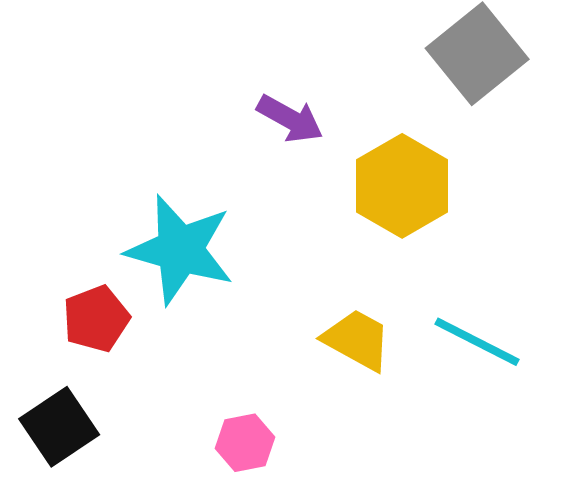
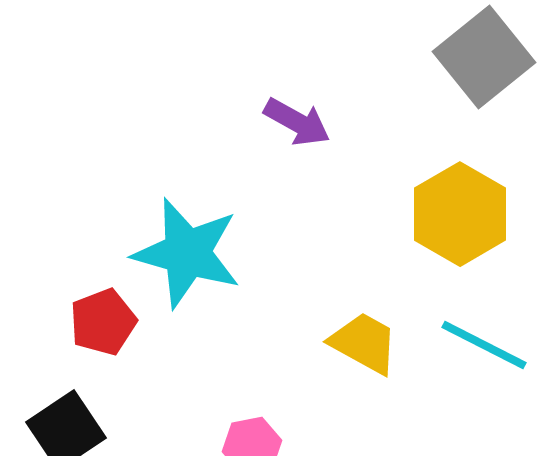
yellow hexagon: (402, 186) -> (460, 214), moved

